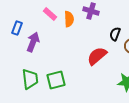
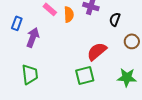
black semicircle: (115, 34) -> (115, 19), moved
green square: (56, 80) -> (85, 75), moved

